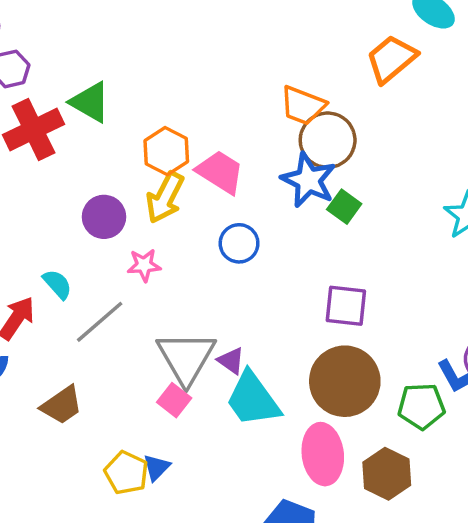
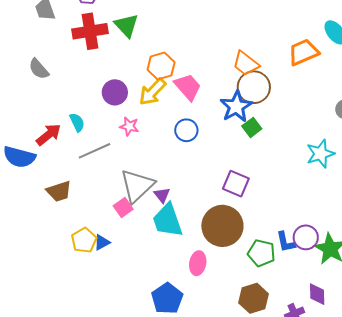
pink ellipse: (323, 454) -> (198, 263), size x0.7
brown hexagon: (387, 474) -> (253, 298), moved

